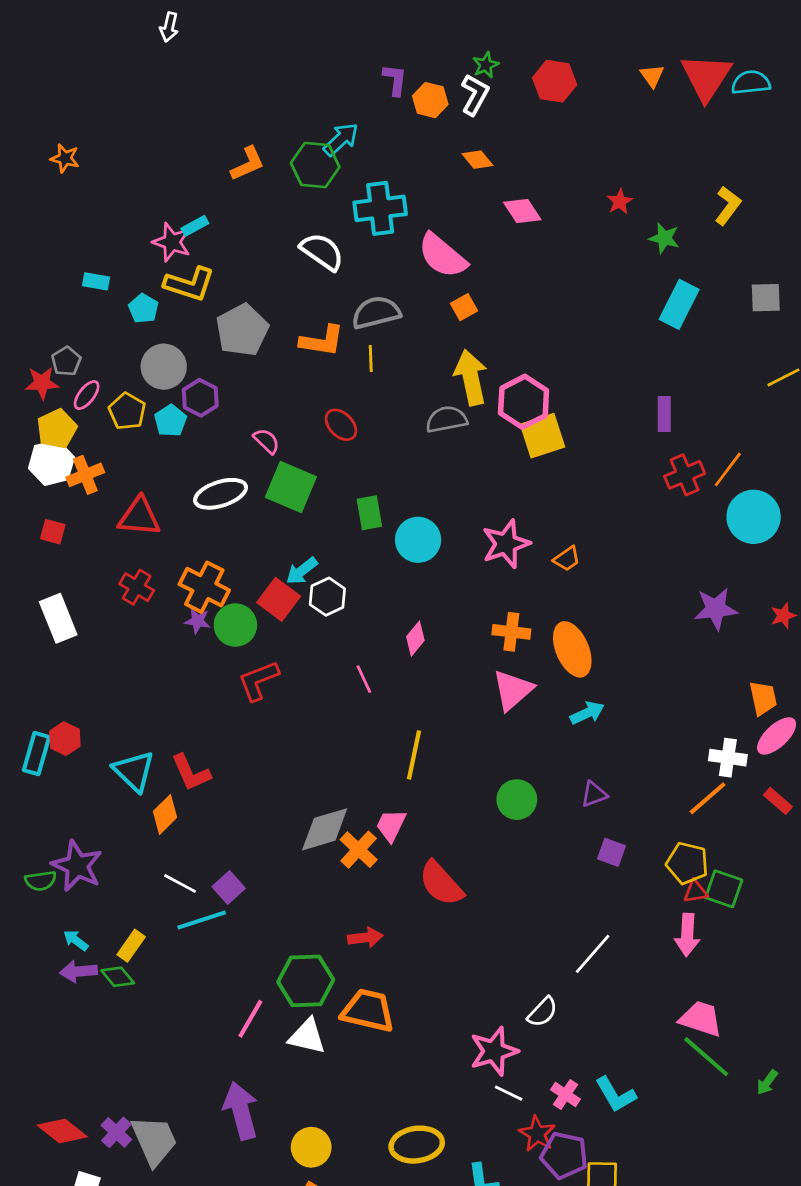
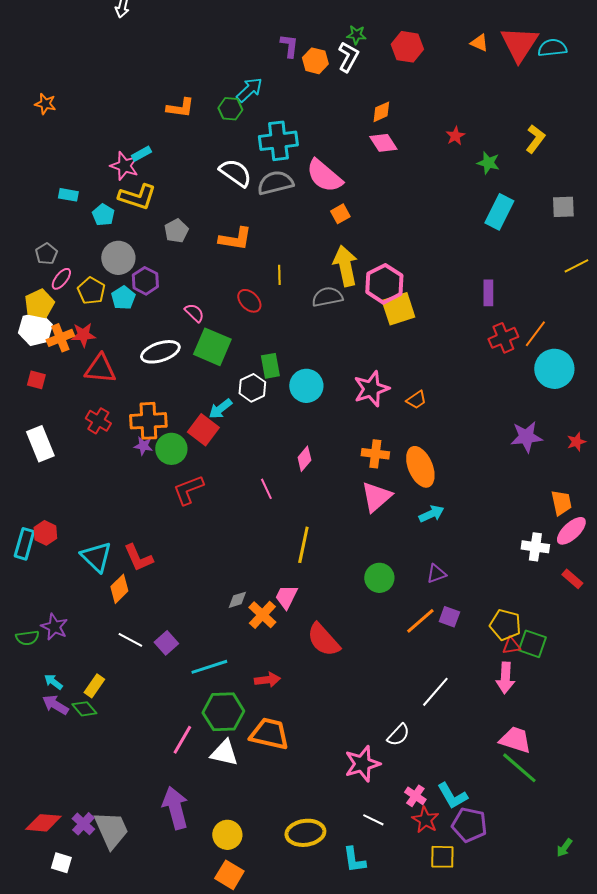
green star: (486, 65) -> (356, 35), turned 30
orange triangle: (652, 76) -> (479, 43), turned -30
orange diamond: (478, 160) -> (381, 112), moved, turned -75
orange L-shape: (248, 164) -> (180, 108), turned 32
green hexagon: (315, 165) -> (230, 109), size x0.7
gray semicircle: (376, 313) -> (275, 183), moved
gray pentagon: (242, 330) -> (176, 231), size x0.6
yellow line: (371, 359) -> (279, 275), moved
red star: (42, 383) -> (83, 335), moved
orange cross: (204, 587) -> (148, 421), turned -30
white hexagon: (327, 597) -> (252, 388), moved
orange line: (708, 798) -> (420, 621), moved
gray diamond: (325, 829) -> (237, 600), size x0.5
purple star: (77, 866) -> (54, 627), size x0.7
cyan line: (202, 920) -> (209, 667), moved
purple arrow: (78, 971) -> (55, 705), turned 36
green arrow: (767, 1082) -> (564, 848), moved
white line: (509, 1093) -> (373, 820), moved
red diamond: (62, 1131) -> (43, 823), turned -33
red star: (537, 1134) -> (425, 820), moved
purple pentagon: (564, 1155) -> (469, 825), moved

